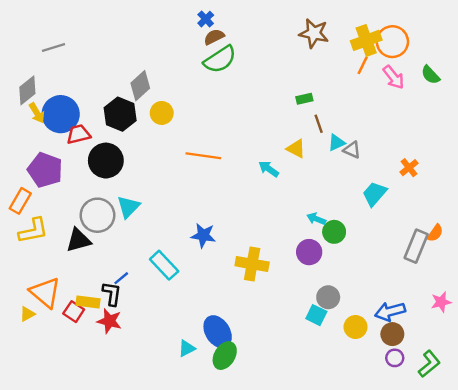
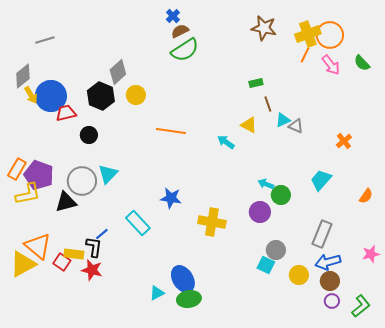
black circle: (106, 161) -> (89, 135), size x0.6
purple pentagon: (45, 170) -> (39, 175), moved
cyan trapezoid: (375, 194) -> (321, 180), moved
gray rectangle: (416, 246) -> (322, 234), moved
yellow triangle: (27, 314) -> (23, 264), size x2.0
green ellipse: (225, 356) -> (189, 299), turned 50

